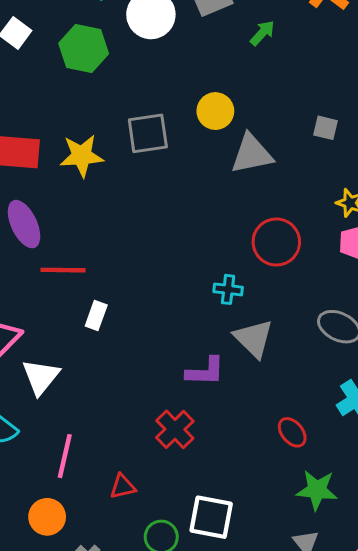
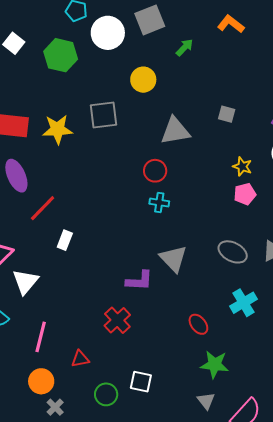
yellow circle: (215, 111) -> (143, 80), moved
red circle: (276, 242) -> (155, 171), moved, size x0.7
red line: (63, 270) -> (43, 208), turned -48
cyan cross: (228, 289) -> (159, 202), moved
orange circle: (47, 517) -> (41, 381), moved
white square: (211, 517) -> (141, 382), size x0.7

